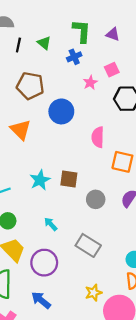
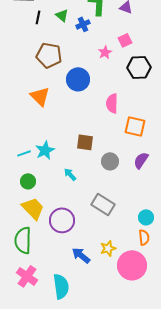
blue cross: (74, 57) -> (83, 24), moved
cyan star: (40, 180) -> (45, 150), moved
cyan arrow: (51, 224) -> (70, 174), moved
blue arrow: (41, 300) -> (81, 255), moved

